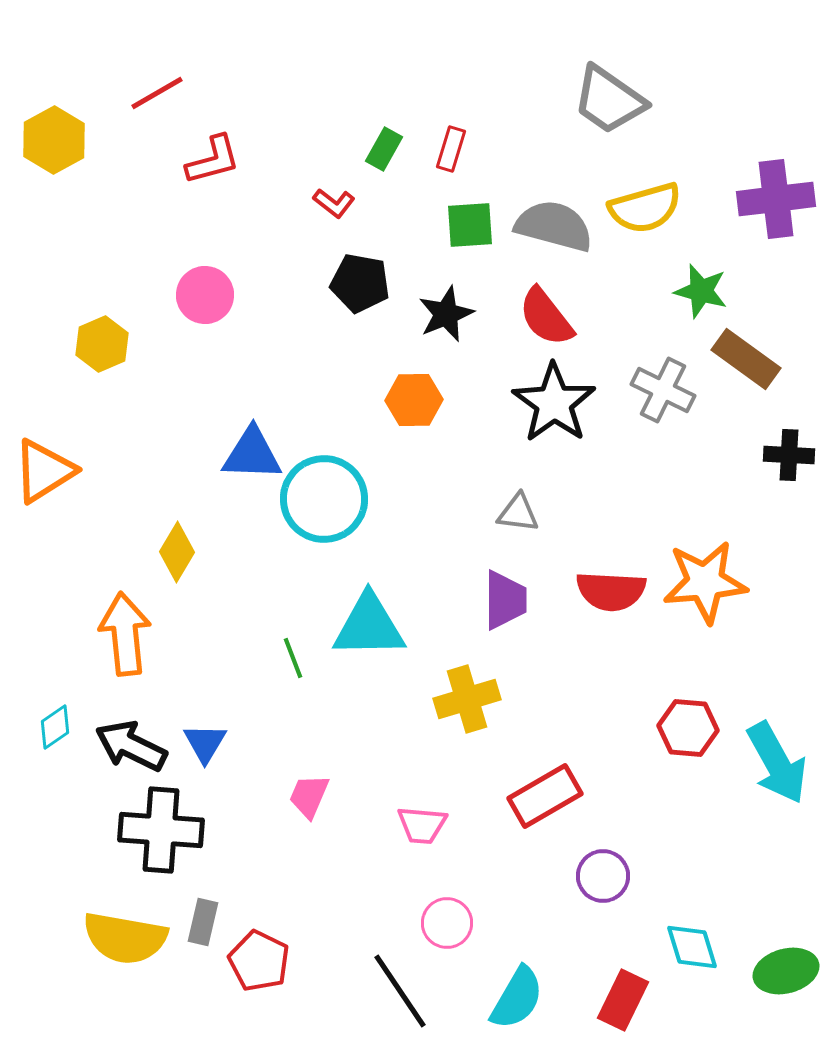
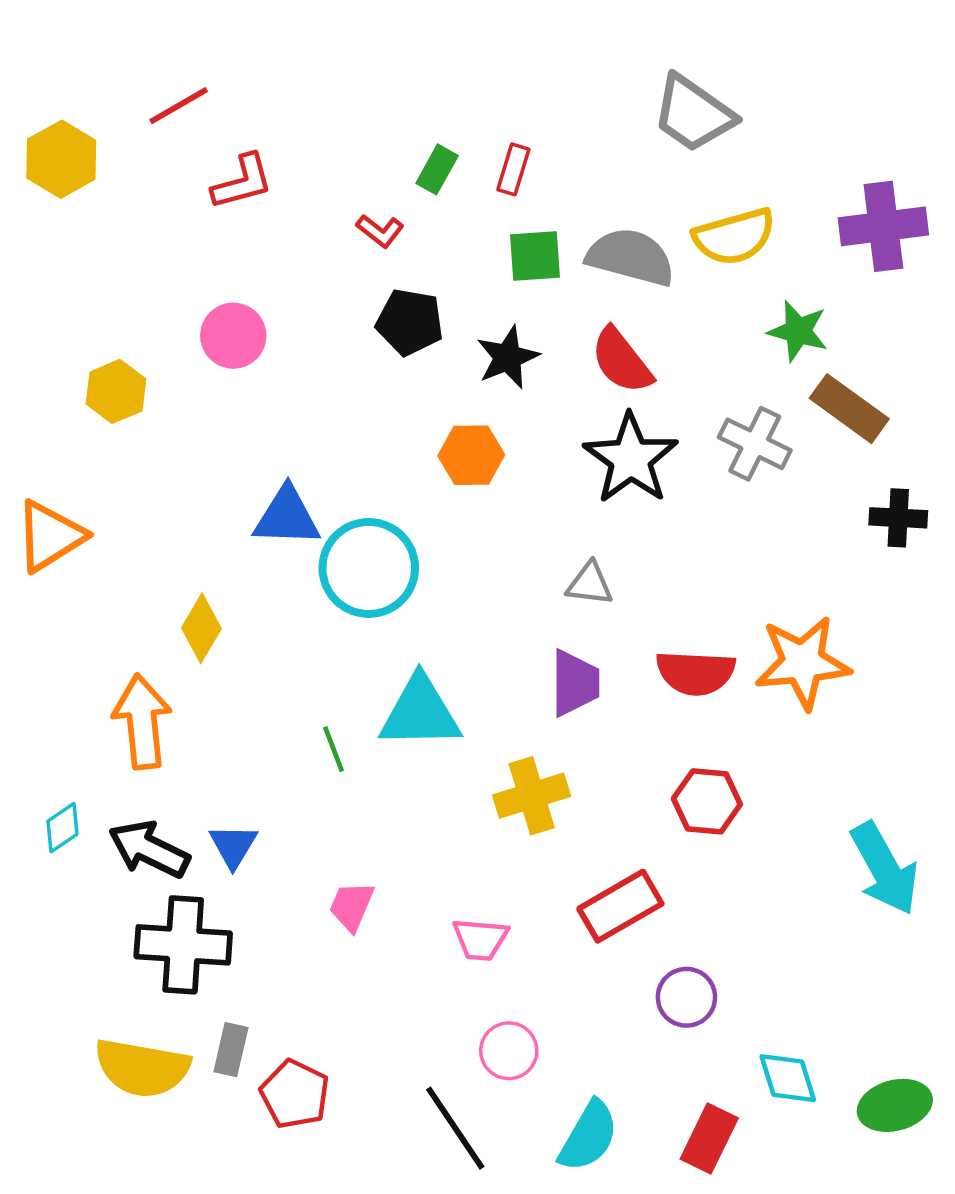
red hexagon: (688, 728) -> (707, 801), moved

